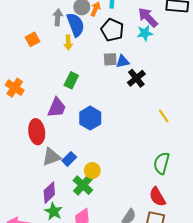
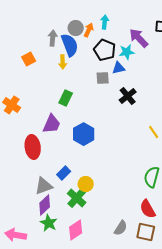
cyan star: (145, 33) -> (127, 52), moved
blue triangle: (123, 61) -> (119, 68), moved
gray triangle: (51, 157) -> (44, 186), moved

